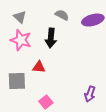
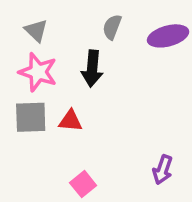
gray semicircle: (62, 15) -> (112, 27), turned -96
gray square: (17, 81) -> (31, 117), moved

